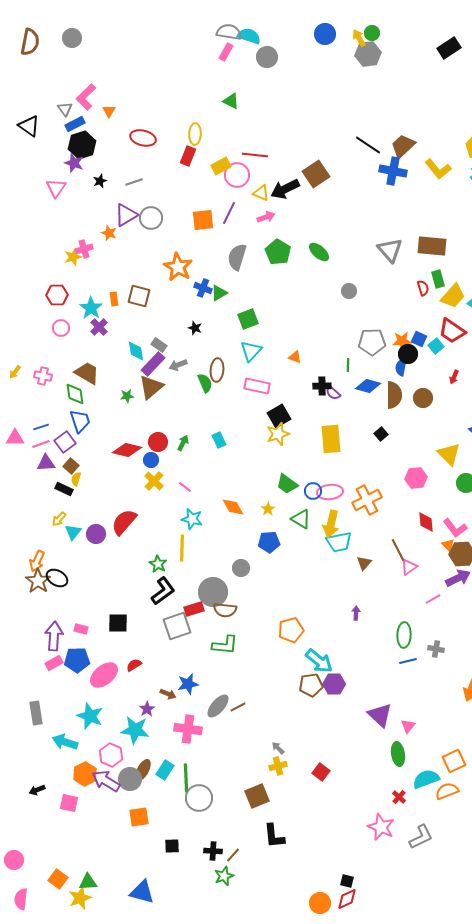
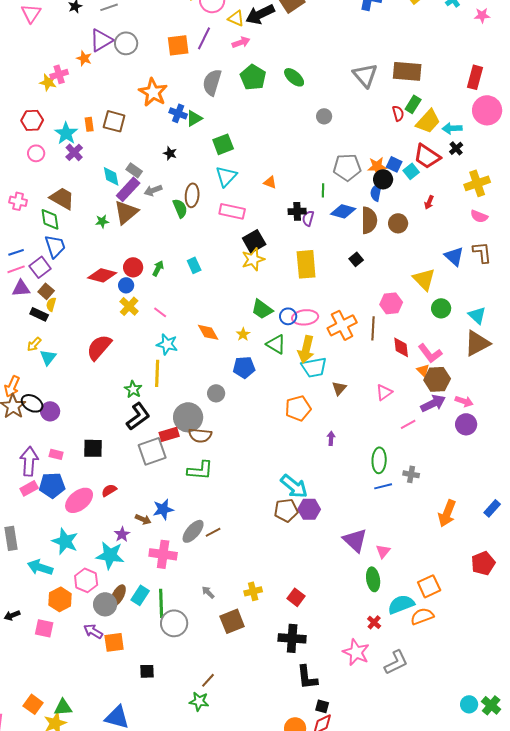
yellow star: (73, 257) -> (48, 82), turned 30
green rectangle: (438, 279) -> (413, 104), turned 48
purple semicircle: (333, 393) -> (308, 218), turned 63
purple circle: (96, 534) -> (50, 411), moved
brown line: (398, 550) -> (373, 328), moved, turned 30
orange pentagon: (291, 630) -> (298, 408), moved
gray arrow: (278, 748) -> (208, 592), moved
purple arrow: (106, 781) -> (93, 631), moved, size x0.7
black L-shape: (274, 836) -> (307, 677), moved
black cross: (213, 851) -> (292, 638), moved, size x1.5
green star: (224, 876) -> (199, 701), turned 30

